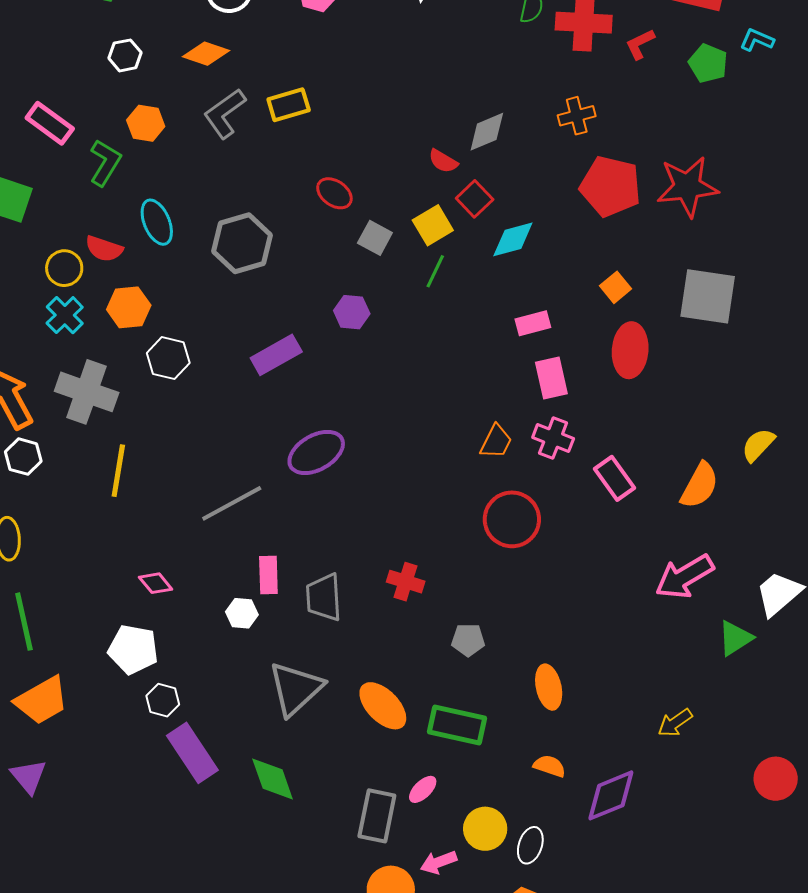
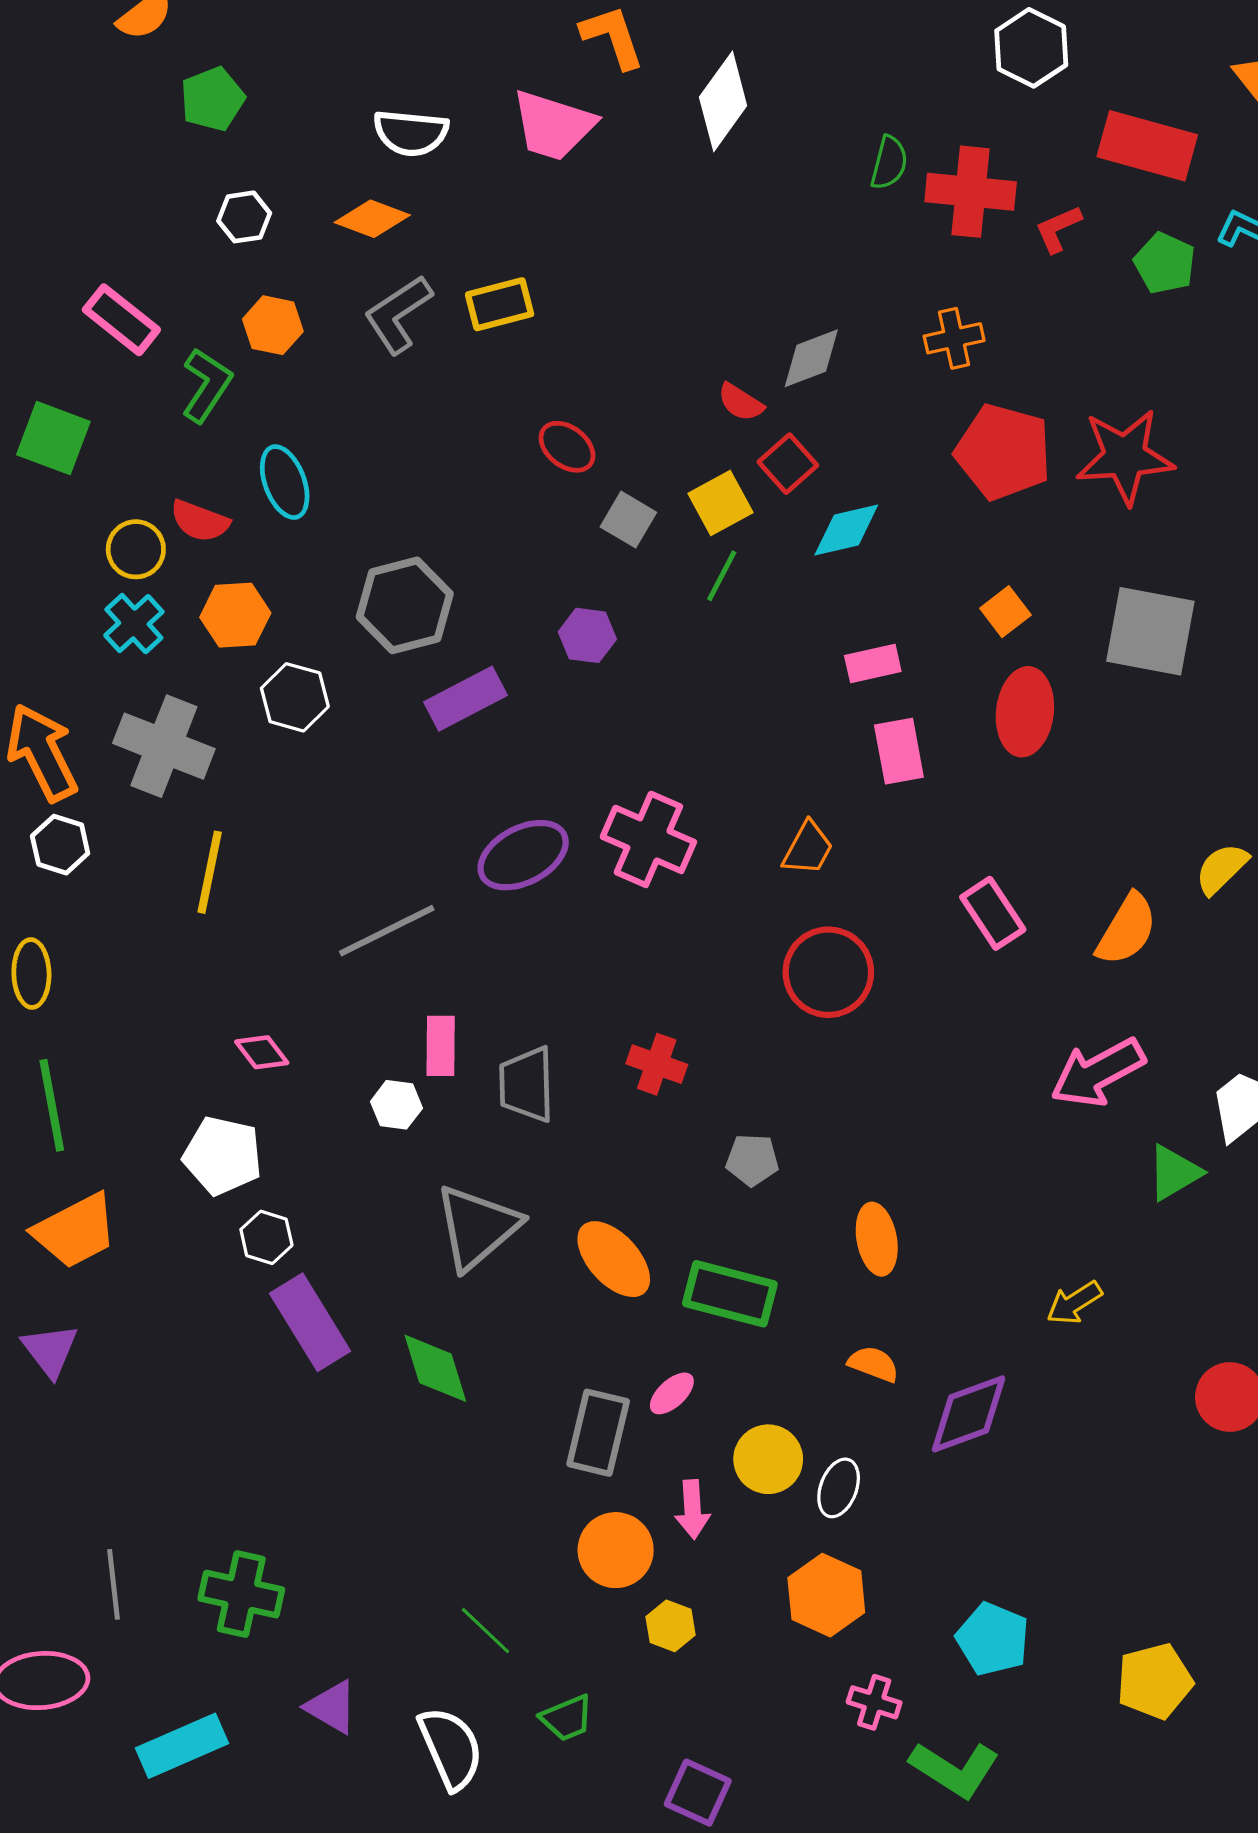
gray hexagon: (242, 243) -> (405, 605), moved
pink cross: (553, 438) -> (648, 839), moved, size x1.4
pink arrow: (438, 862) -> (693, 1509), turned -75

